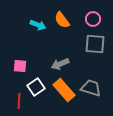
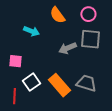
cyan arrow: (38, 25) -> (31, 31), moved
gray arrow: (60, 64) -> (67, 48), moved

